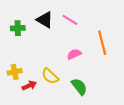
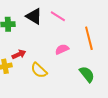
red arrow: (29, 86) -> (19, 54), moved
green semicircle: (79, 87) -> (87, 74), moved

